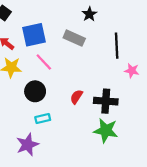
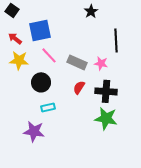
gray rectangle: (74, 38) -> (77, 62), moved
pink star: (132, 71) -> (101, 63), moved
purple star: (27, 145) -> (34, 131), turned 30

